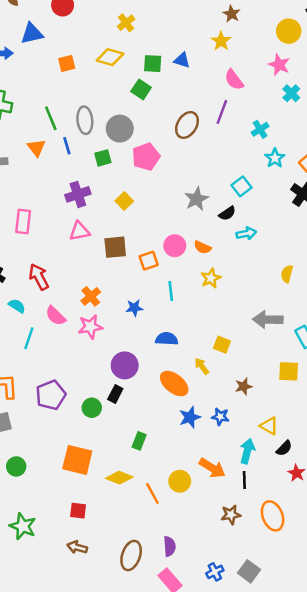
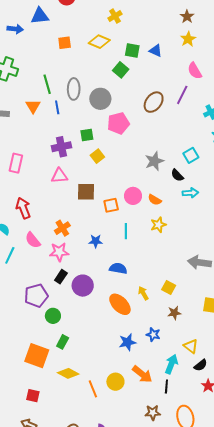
brown star: (232, 14) -> (187, 17), moved
green square: (103, 158) -> (87, 135), moved
black semicircle: (227, 213) -> (177, 175), turned 72
yellow square: (222, 345) -> (169, 287), moved
black rectangle: (115, 394) -> (61, 277), moved
purple pentagon: (51, 395) -> (36, 296), moved
blue star: (190, 417) -> (128, 342), moved
green rectangle: (139, 441) -> (63, 342), moved

